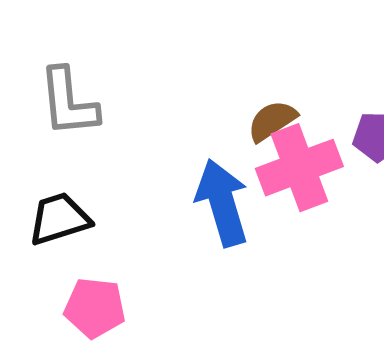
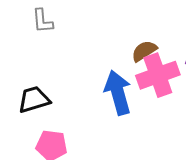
gray L-shape: (68, 102) -> (42, 21), moved, size x0.7

